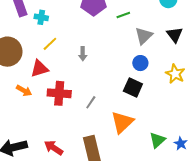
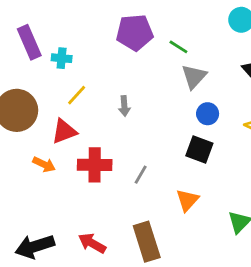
green line: (123, 15) -> (178, 47), turned 56
gray triangle: (144, 36) -> (194, 77), moved
orange triangle: (122, 122) -> (187, 200), size x0.7

